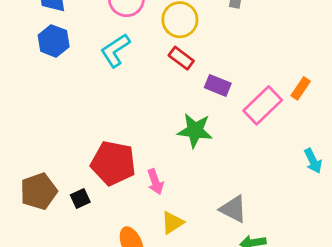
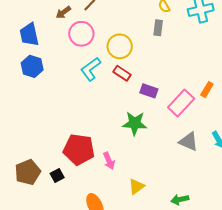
cyan L-shape: (115, 50) -> (91, 69), moved
gray triangle: (233, 209) -> (189, 141), moved
yellow triangle: (172, 223) -> (136, 186), moved

